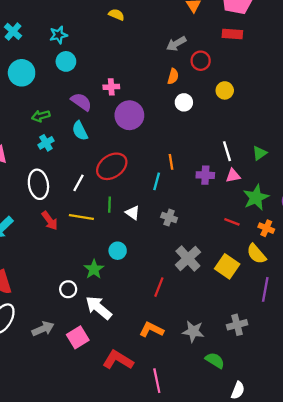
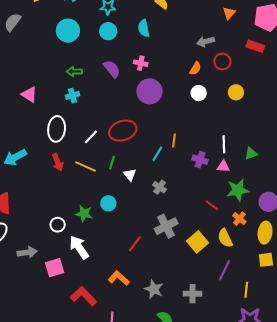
cyan semicircle: (80, 131) -> (144, 28), moved
green star: (94, 269) -> (84, 214), turned 30

